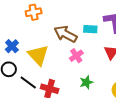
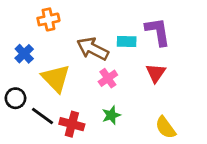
blue cross: (12, 46) -> (24, 54), moved
green star: (86, 82) -> (111, 115), moved

